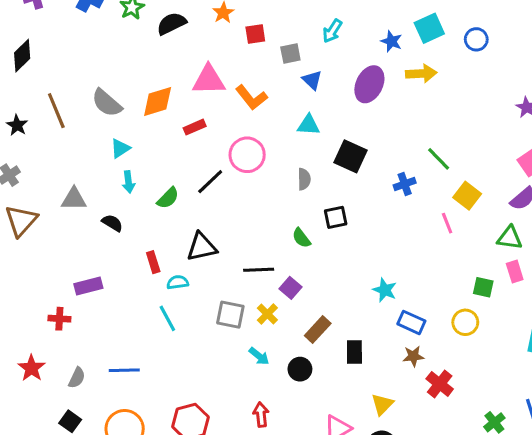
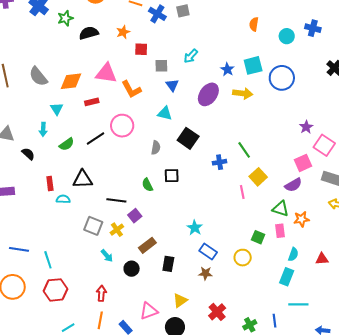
blue circle: (476, 39) -> (282, 78), size x1.6
cyan triangle: (120, 148) -> (57, 109), moved, turned -40
cyan line: (167, 318) -> (48, 260), moved
red cross: (440, 384) -> (217, 312), moved

